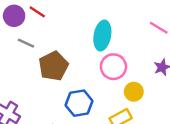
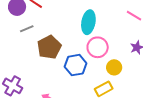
gray line: (26, 43) -> (27, 29), turned -48
blue hexagon: (79, 103) -> (76, 65), moved

